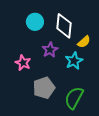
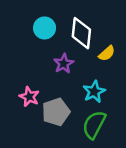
cyan star: (74, 61) -> (94, 92), moved
pink star: (23, 63) -> (29, 97), moved

